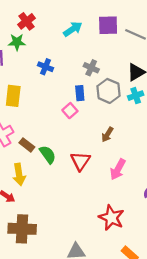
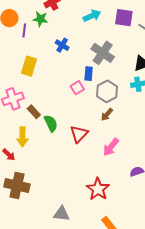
gray cross: (91, 68) -> (103, 53), size x1.6
gray hexagon: (109, 91) -> (107, 91), moved

